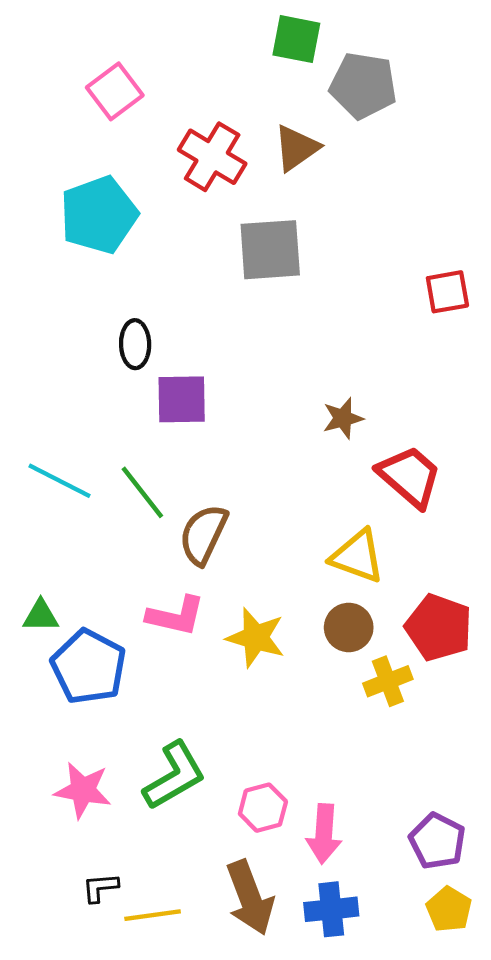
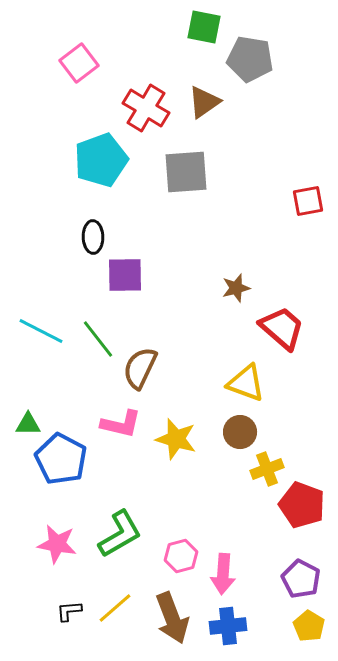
cyan pentagon: (99, 215) -> (101, 160), moved
red pentagon: (439, 627) -> (302, 505), moved
yellow line: (153, 915) -> (115, 608), moved, turned -33

